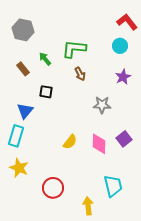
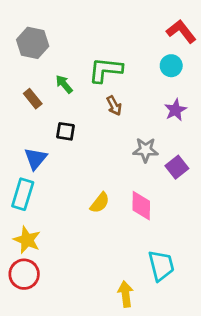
purple square: (124, 139) -> (177, 167), moved
red circle: (53, 188) -> (24, 274), moved

